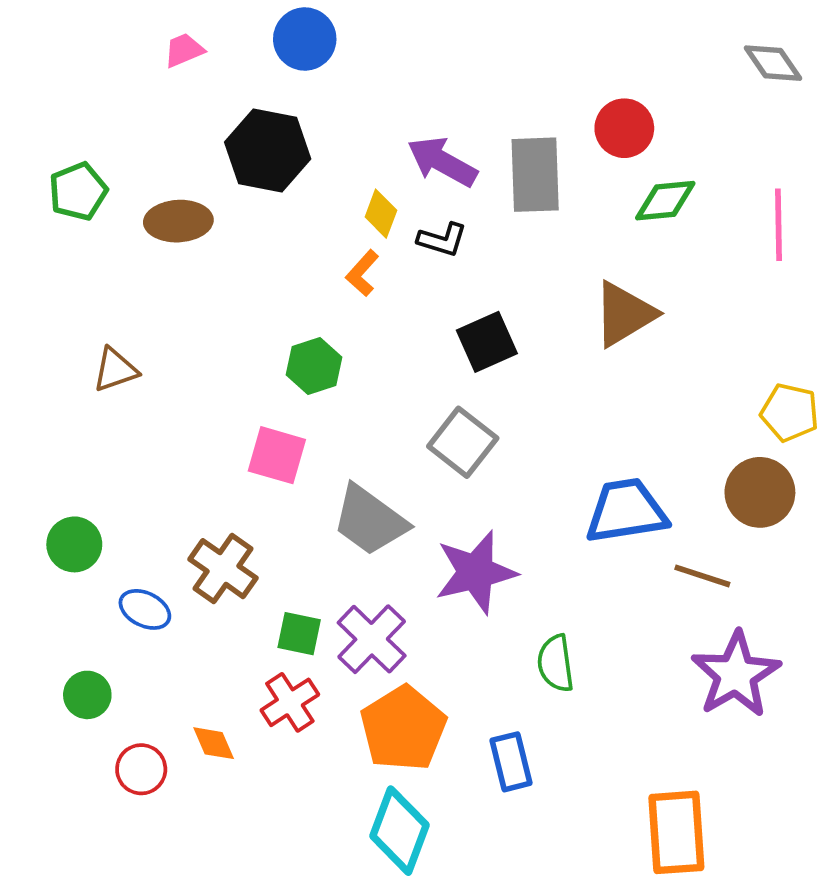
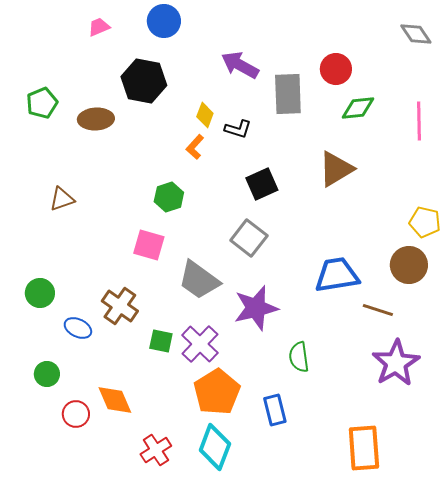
purple arrow: (442, 162) -> (240, 65), moved
red cross: (290, 702) -> (156, 450), moved
orange diamond: (214, 743) -> (115, 400), size x1.5

